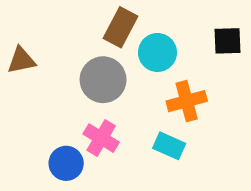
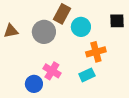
gray circle: (103, 80) -> (44, 32), moved
cyan rectangle: (169, 146) -> (87, 75), turned -49

